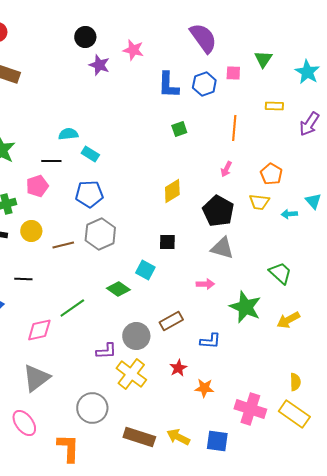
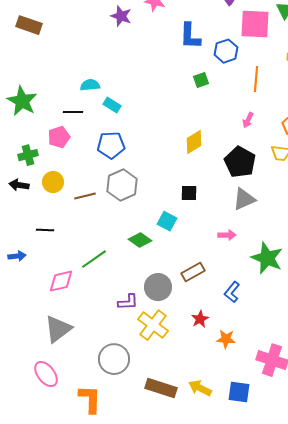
pink square: (233, 73) -> (255, 24), size x2.0
blue hexagon: (204, 84) -> (226, 51), moved
gray triangle: (222, 248) -> (244, 199), turned -40
blue L-shape: (210, 341) -> (232, 292), turned 125

